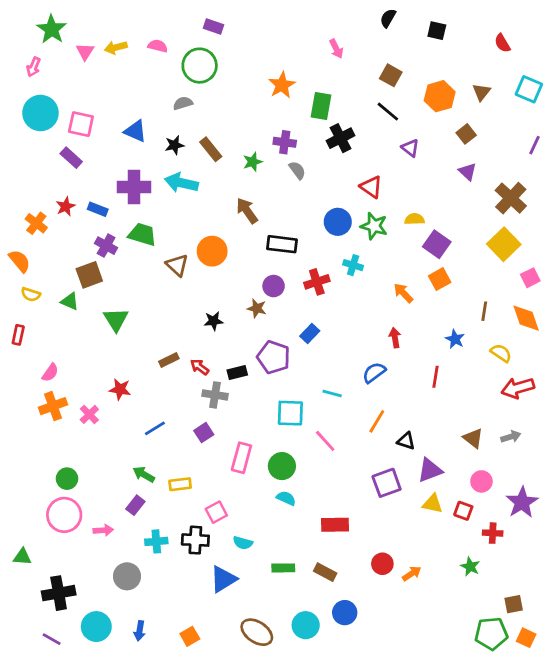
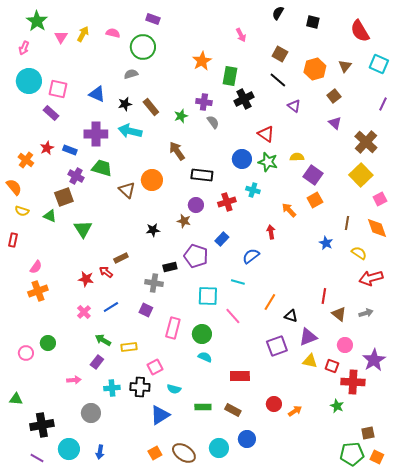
red semicircle: (502, 43) -> (360, 31), size x1.6
yellow arrow: (116, 47) -> (83, 34), turned 133
red arrow: (395, 338) -> (271, 232), moved
red arrow: (200, 367) -> (106, 272), moved
blue semicircle: (374, 373) -> (251, 256), moved
red line: (435, 377) -> (324, 296), moved
pink cross: (89, 414) -> (84, 312), moved
purple square: (204, 433) -> (146, 310), turned -32
pink circle: (64, 515) -> (26, 353), moved, size x0.6
red cross: (493, 533) -> (353, 382), size x1.6
orange square: (190, 636) -> (155, 453), moved

